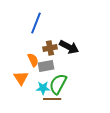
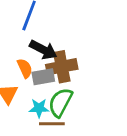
black arrow: (69, 47) -> (43, 50), moved
brown cross: (50, 48) -> (62, 67), moved, size x1.5

